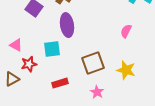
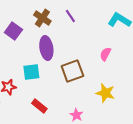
brown square: (93, 63) -> (72, 71), moved
red rectangle: (60, 83) -> (39, 106), turned 56

